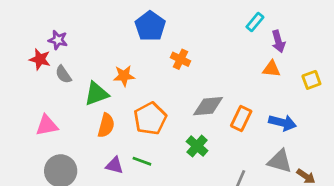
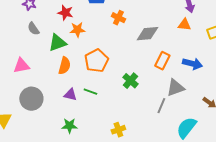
red star: (40, 59) -> (65, 13), moved
gray diamond: (208, 106) -> (147, 34), moved
gray triangle: (280, 161) -> (175, 88), moved, turned -36

